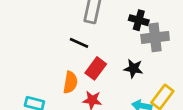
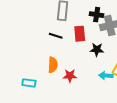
red rectangle: (96, 68) -> (80, 34), moved, turned -35

